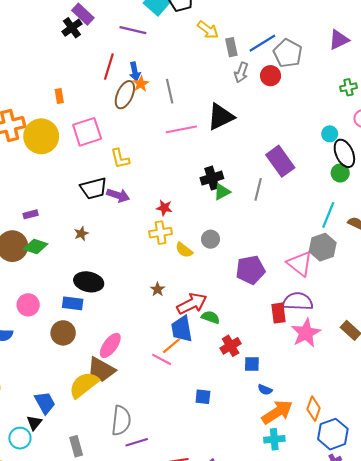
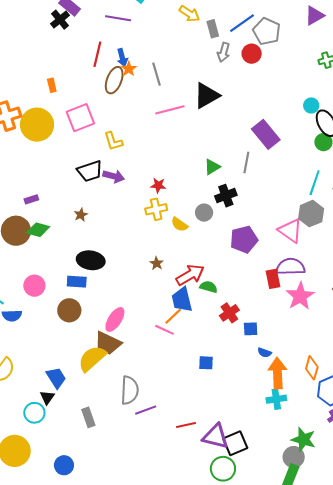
black cross: (212, 178) -> (226, 196), moved
orange arrow: (277, 412) -> (278, 373), turned -56

